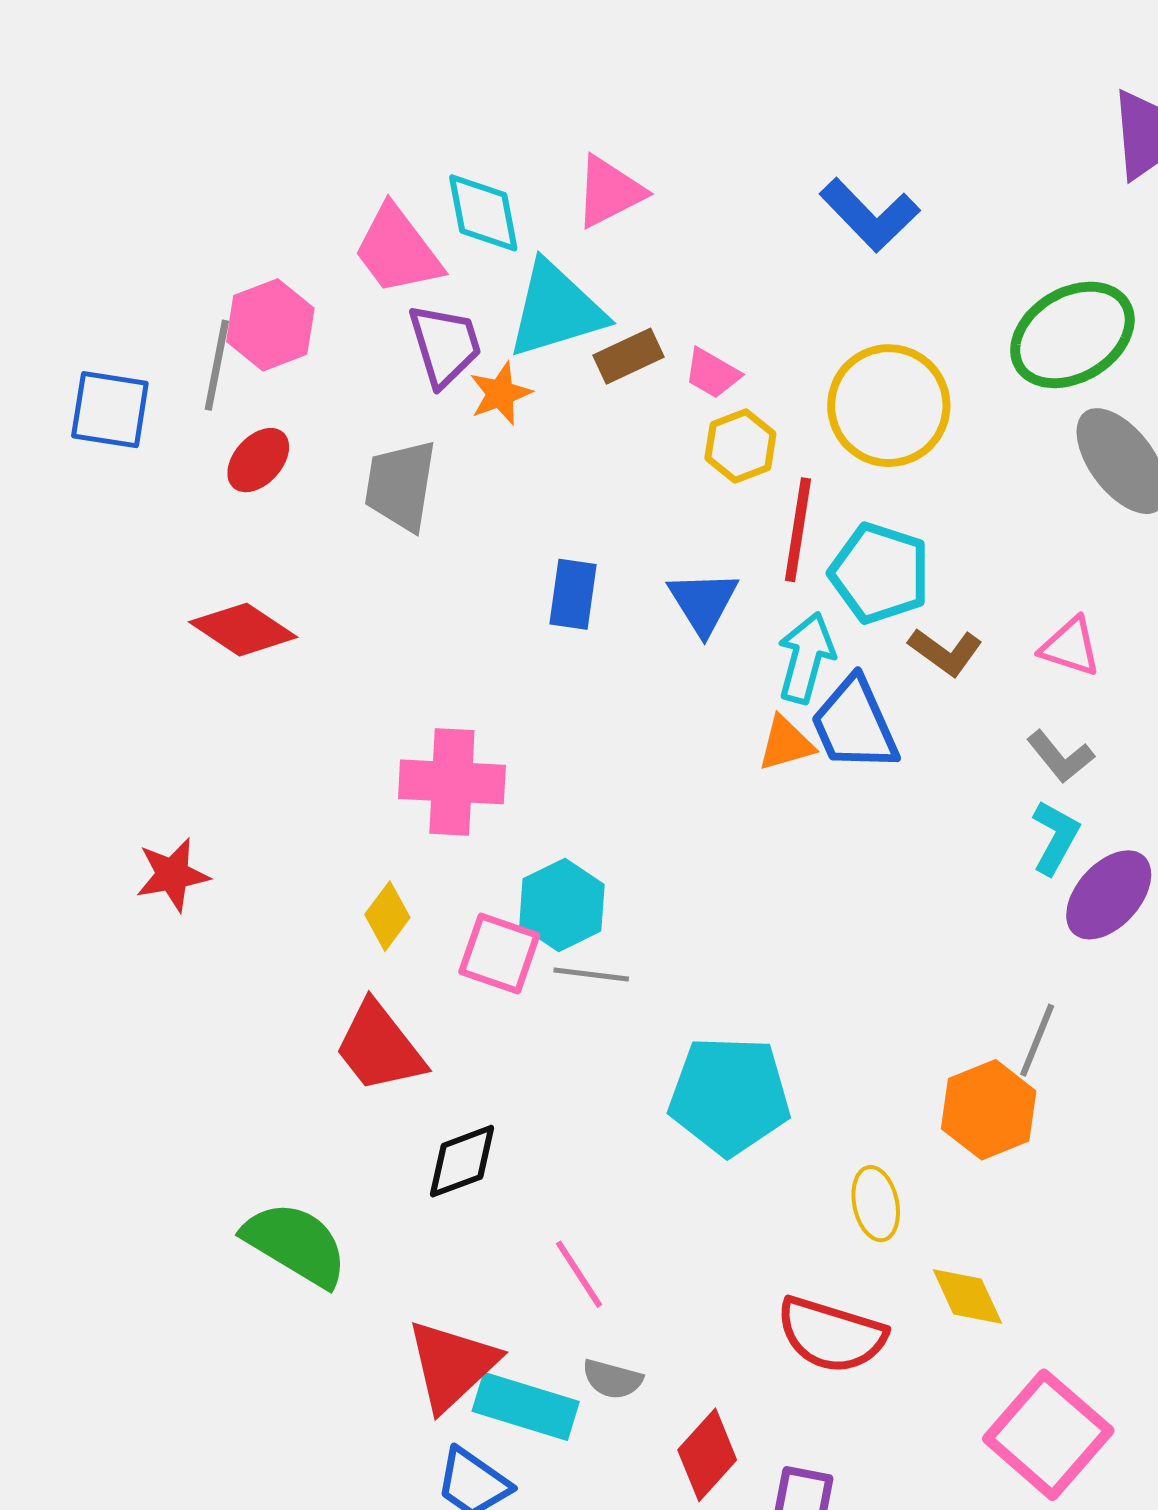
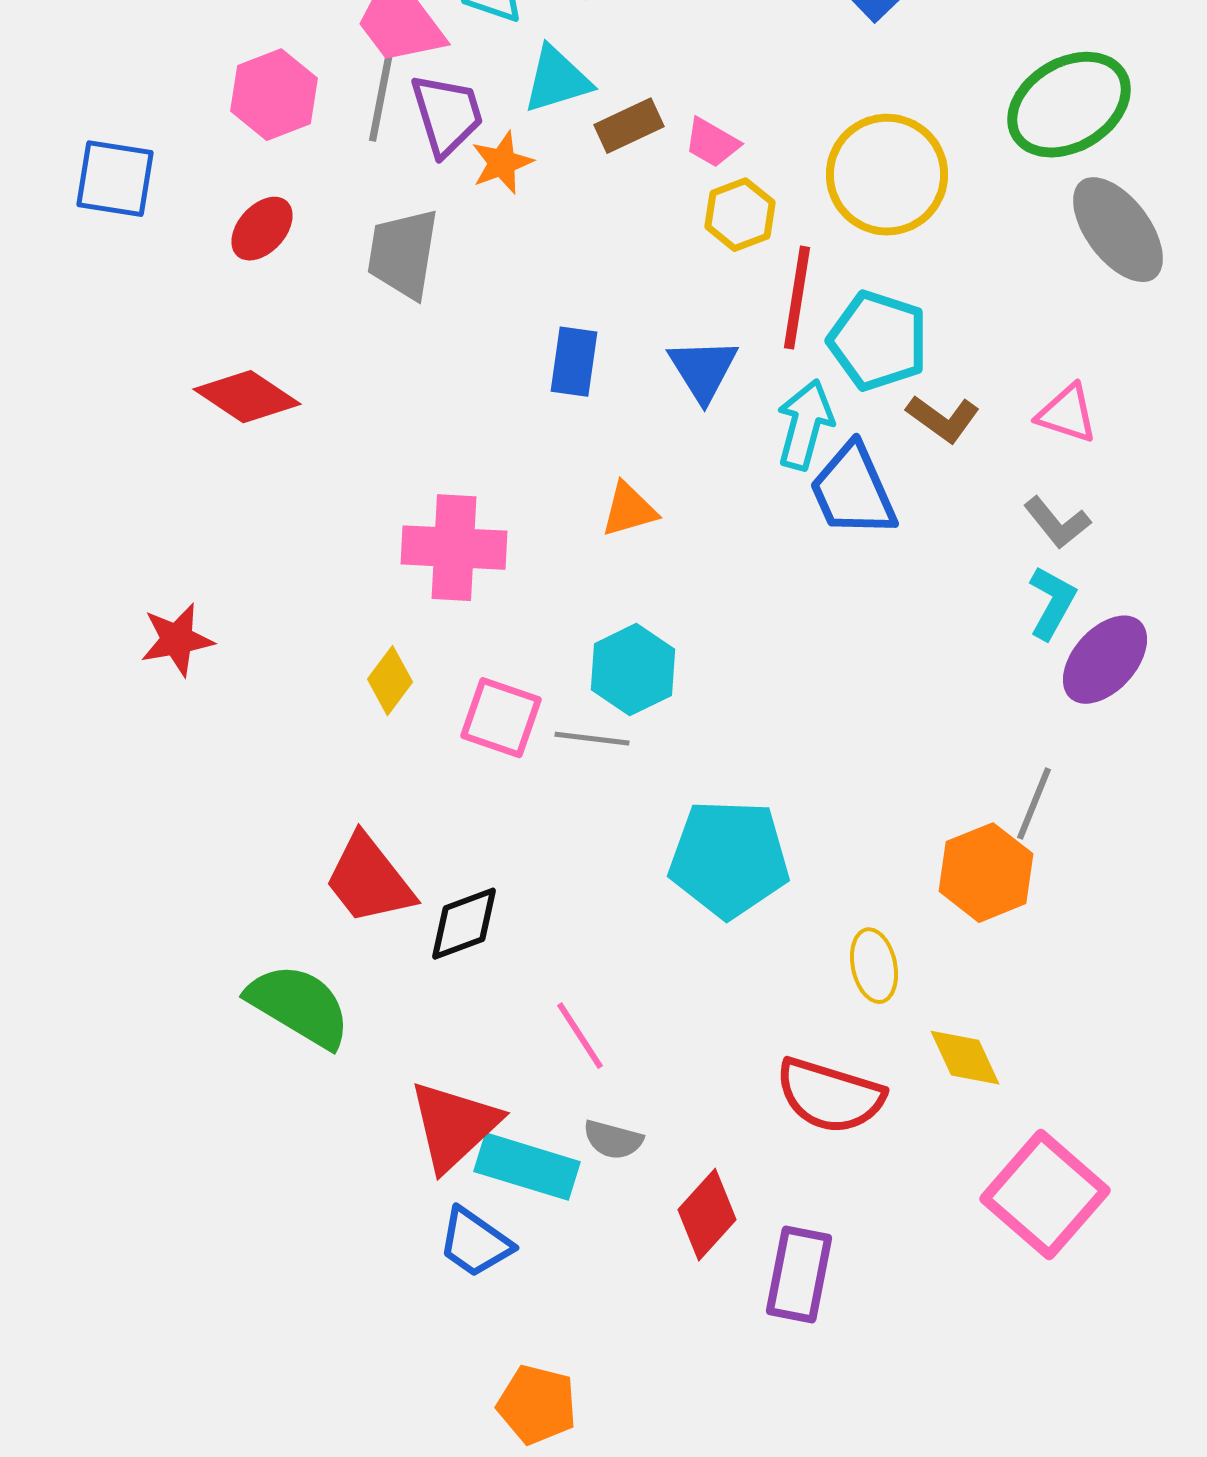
cyan triangle: (556, 310) -> (557, 80), size x0.7
gray line: (217, 365) -> (381, 97), moved
orange triangle: (786, 744) -> (629, 510), moved
cyan hexagon: (562, 905) -> (633, 670), moved
red trapezoid: (379, 1047) -> (369, 880), moved

